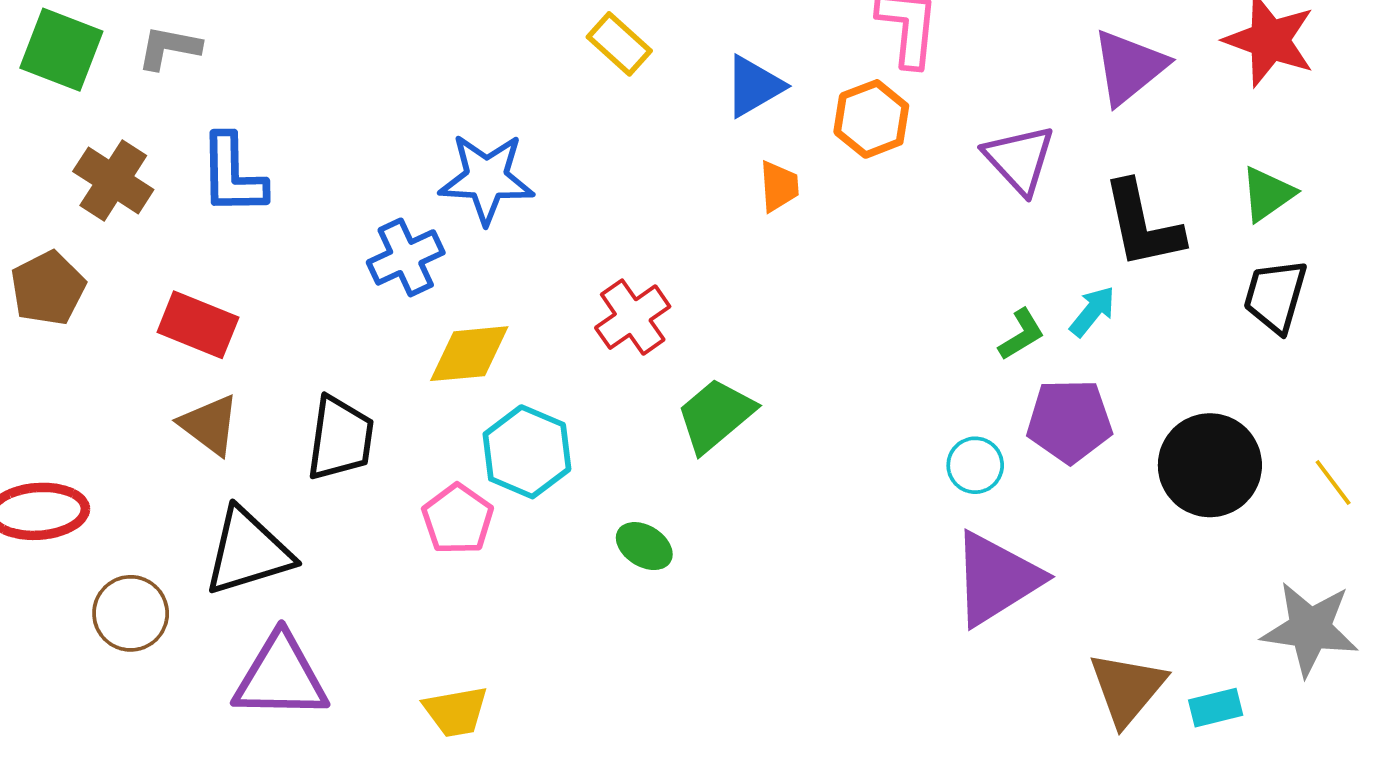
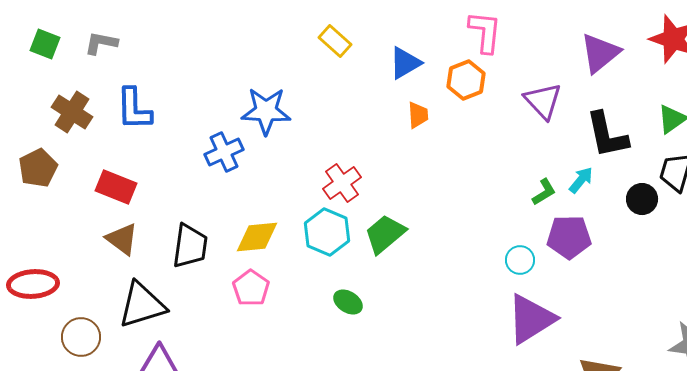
green square: (61, 50) -> (45, 44), size x0.7
yellow diamond: (469, 354) -> (257, 237), moved
cyan hexagon: (527, 452) -> (327, 232), moved
black circle: (1210, 465) -> (642, 199), moved, size x0.6

